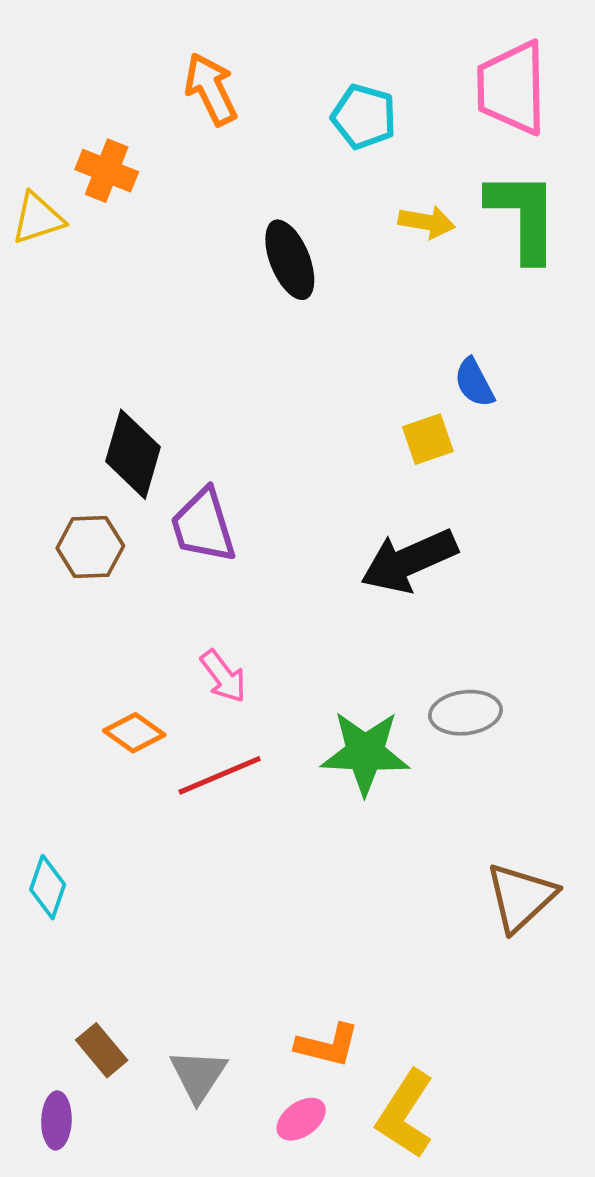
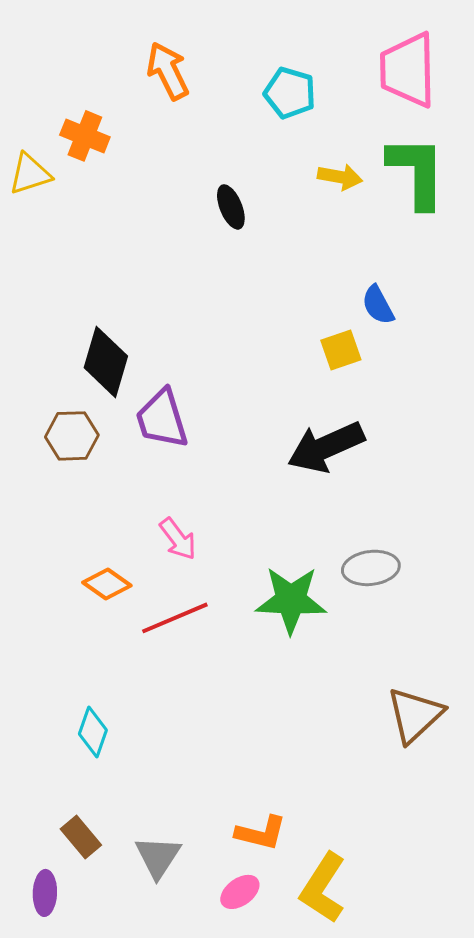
black ellipse: (290, 260) -> (231, 207), size x0.7
cyan diamond: (48, 887) -> (93, 732), moved

